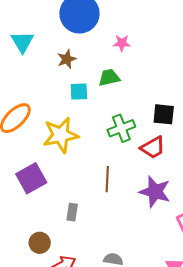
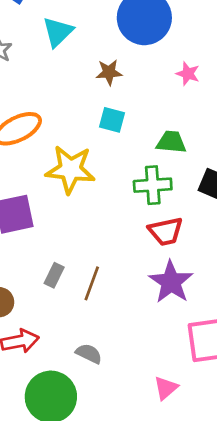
green trapezoid: (109, 78) -> (171, 142), moved
red trapezoid: (153, 147) -> (166, 231), moved
brown line: (107, 179) -> (92, 283), moved

